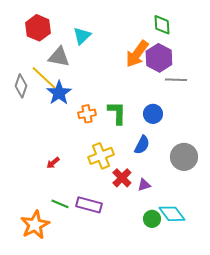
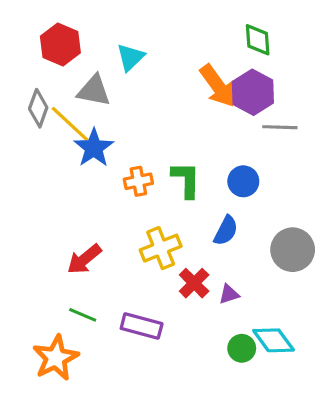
orange arrow: (137, 54) -> (218, 86), turned -72
gray diamond: (21, 86) -> (38, 108), moved
red arrow: (53, 163) -> (84, 259), size x1.6
green line: (60, 204) -> (83, 315), moved

